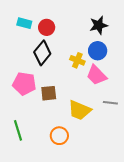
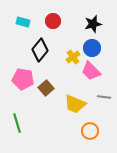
red circle: (47, 27) -> (53, 21), moved
yellow cross: (77, 60) -> (73, 57), turned 32
brown square: (49, 93) -> (46, 88), turned -35
orange circle: (59, 136) -> (90, 131), moved

